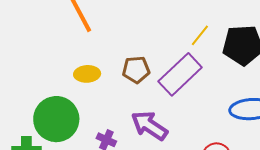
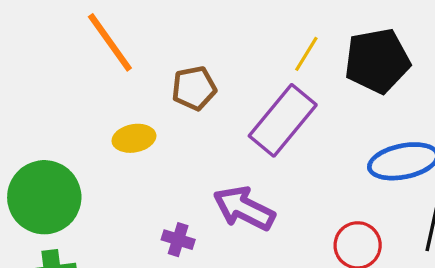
brown pentagon: (136, 70) -> (194, 88), moved
green circle: (56, 119) -> (44, 197), moved

